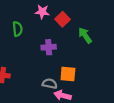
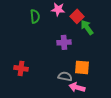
green semicircle: (18, 29) -> (35, 16), moved
green arrow: (85, 35) -> (87, 27), moved

